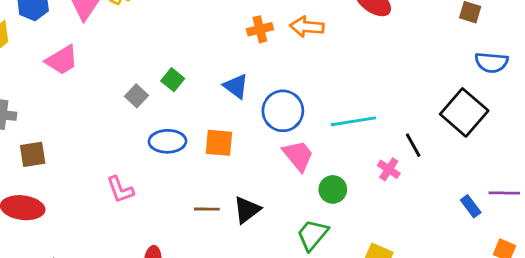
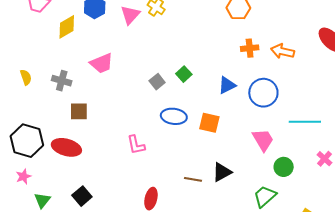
pink trapezoid: (62, 60) -> (101, 63), moved
blue triangle: (236, 86) -> (227, 85), turned 48
blue circle: (283, 111) -> (263, 93), moved
brown line: (207, 209) -> (193, 179), moved

